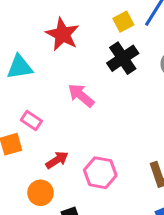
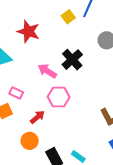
black cross: (123, 58) -> (72, 60), moved
pink hexagon: (100, 173) -> (59, 97), moved

